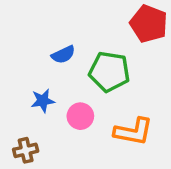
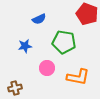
blue semicircle: (63, 55) -> (39, 19), moved
blue star: (43, 101) -> (25, 46), moved

